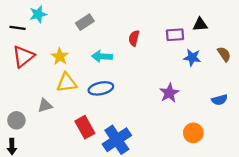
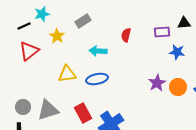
black line: (18, 28) -> (24, 26), turned -32
yellow star: (60, 56) -> (57, 36), moved
gray triangle: (45, 105) -> (48, 110), moved, size x1.6
orange circle: (193, 133) -> (178, 87), moved

